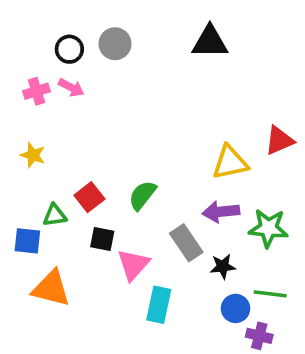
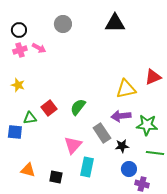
black circle: (69, 49) -> (19, 30), moved
black square: (102, 239) -> (56, 177), moved
orange triangle: (51, 288) -> (28, 170), moved, size x0.7
green line: (270, 294) -> (155, 153), moved

